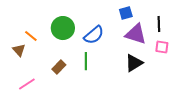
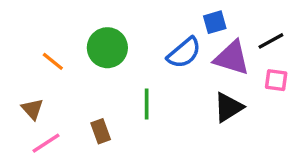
black line: (159, 24) -> (271, 41), turned 63
blue semicircle: (94, 35) -> (184, 53), moved
brown triangle: (19, 50) -> (32, 109), moved
brown rectangle: (59, 67) -> (101, 131), moved, turned -64

